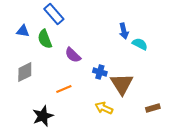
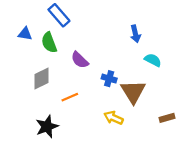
cyan semicircle: (140, 44) -> (153, 60), moved
gray diamond: (25, 72) -> (41, 79), moved

